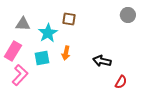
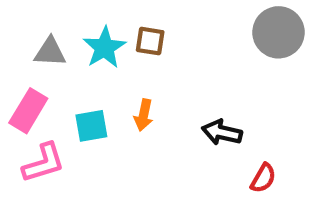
gray circle: (128, 15) -> (278, 32), size x1.5
cyan star: (48, 33) -> (104, 48), moved
pink L-shape: (20, 75) -> (44, 163), turned 30

